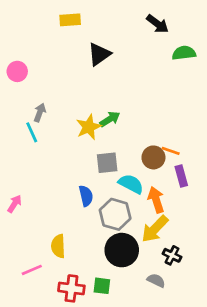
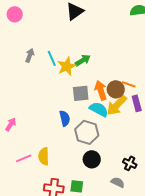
pink circle: (17, 71) -> (15, 14), moved
cyan line: (32, 132) -> (52, 58), moved
orange arrow: (156, 200) -> (101, 90), moved
yellow arrow: (155, 229) -> (117, 105), moved
black circle: (122, 250) -> (92, 159), size x0.7
pink line: (32, 270) -> (24, 158), moved

